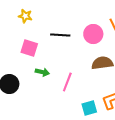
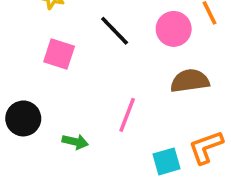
black line: (60, 35) -> (115, 31), turned 42
green arrow: (42, 72) -> (75, 142), moved

